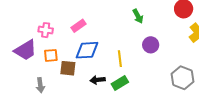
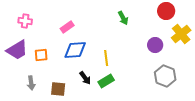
pink cross: (46, 30) -> (25, 21), moved
purple circle: (151, 45) -> (155, 45), moved
brown square: (68, 68) -> (58, 89), moved
black arrow: (98, 80) -> (85, 78), turned -120

